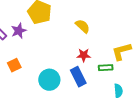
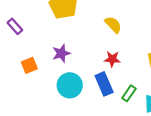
purple star: (19, 31) -> (61, 53), moved
green rectangle: (106, 68) -> (129, 93), moved, turned -56

